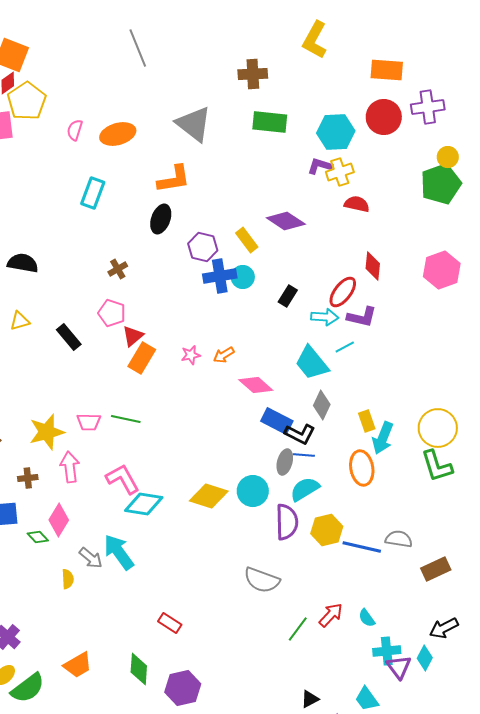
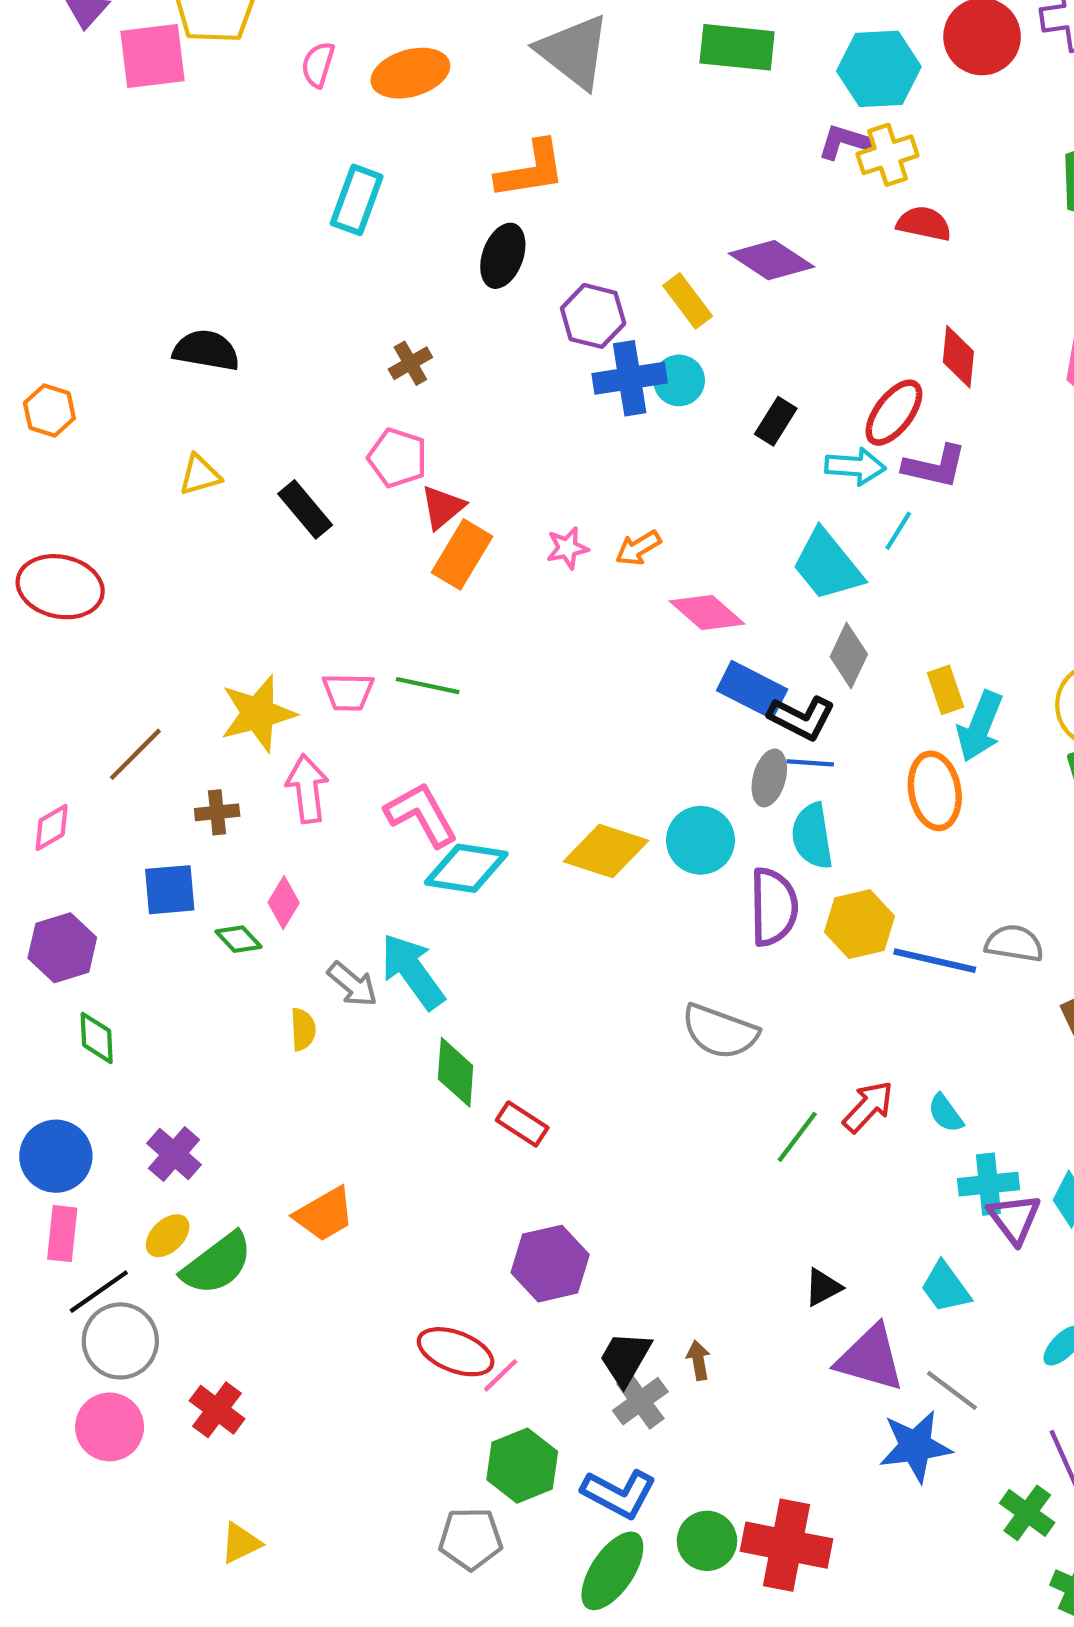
cyan line: (345, 347) -> (898, 531), turned -30
cyan semicircle: (305, 489) -> (812, 836), turned -68
pink diamond: (59, 520) -> (284, 903), size x0.7
green diamond: (139, 669) -> (456, 1072), moved

